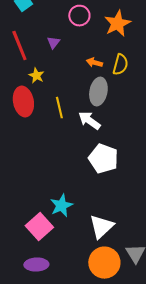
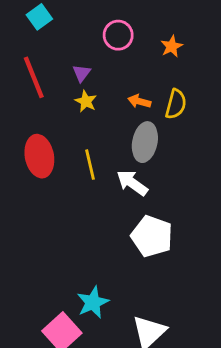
orange star: (117, 24) -> (172, 46), size x0.6
yellow star: (36, 76) -> (86, 101), moved

